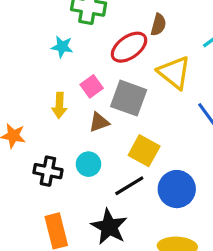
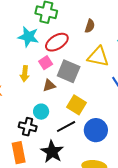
cyan star: (62, 47) -> (28, 37), size x1.5
red ellipse: (129, 47) -> (57, 42), moved
yellow triangle: (174, 72) -> (98, 57), turned -30
black cross: (48, 171) -> (28, 127), moved

